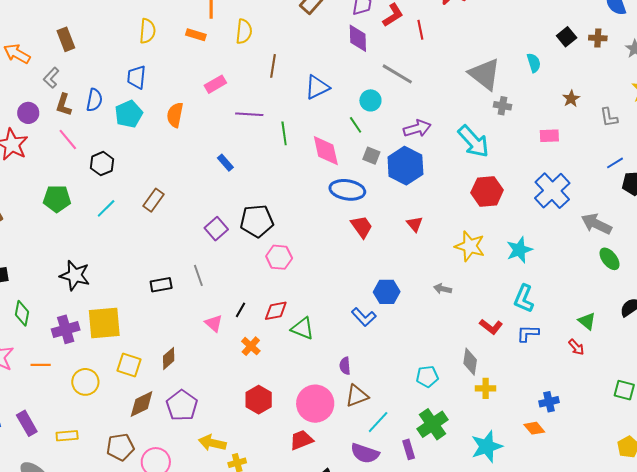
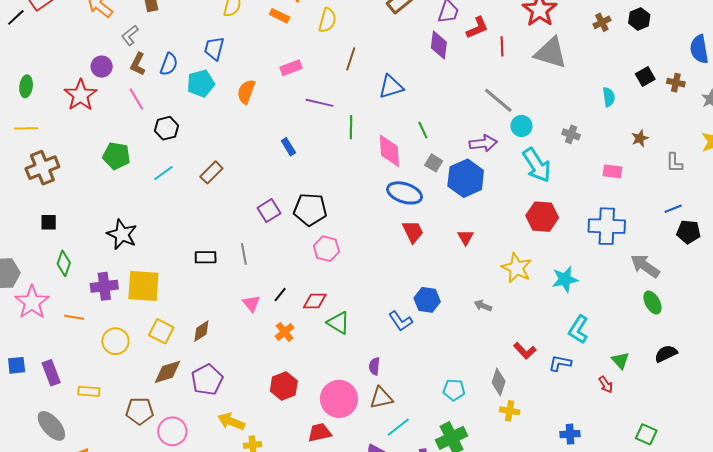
gray line: (397, 74) -> (498, 100), moved
gray triangle: (485, 74) -> (551, 53), moved, turned -30
cyan circle: (370, 100) -> (521, 126), moved
blue cross: (552, 191) -> (607, 226), turned 36
cyan L-shape: (524, 299) -> (578, 329), moved

